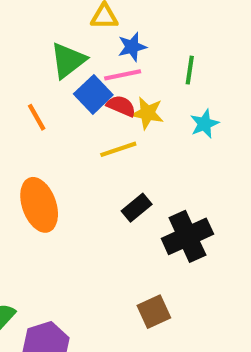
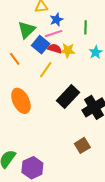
yellow line: (118, 149) -> (46, 70), moved, turned -30
black rectangle: (137, 208) -> (68, 96), size x1.6

